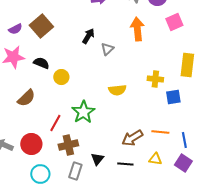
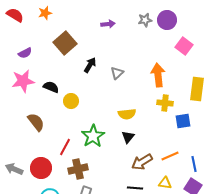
pink square: (174, 22) -> (184, 46), turned -30
brown square: (41, 26) -> (65, 43), moved
orange arrow: (137, 29) -> (158, 75), moved
black arrow: (88, 36) -> (90, 65), moved
brown semicircle: (26, 98) -> (36, 122), turned -84
orange line: (160, 132) -> (170, 156), turned -30
black triangle: (97, 159) -> (128, 137), moved

